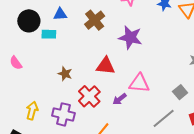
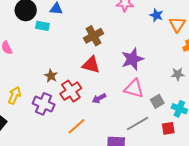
brown cross: (95, 20) -> (94, 36), moved
purple star: (130, 37) -> (132, 59), moved, turned 30
brown star: (65, 74) -> (51, 76), moved
pink triangle: (139, 83) -> (134, 89), moved

